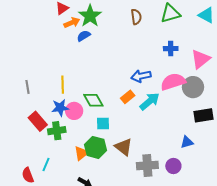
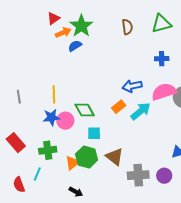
red rectangle: (38, 121) -> (16, 143), moved
green cross: (57, 131) -> (48, 150), moved

